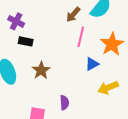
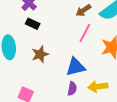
blue triangle: (92, 64) -> (76, 67), moved, size x1.5
purple semicircle: (64, 103) -> (72, 89), moved

